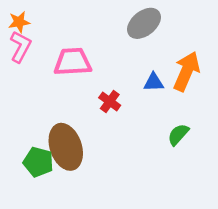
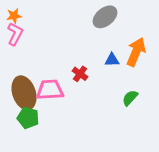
pink trapezoid: (73, 62) -> (50, 90), moved
brown ellipse: (66, 147) -> (24, 93), moved

